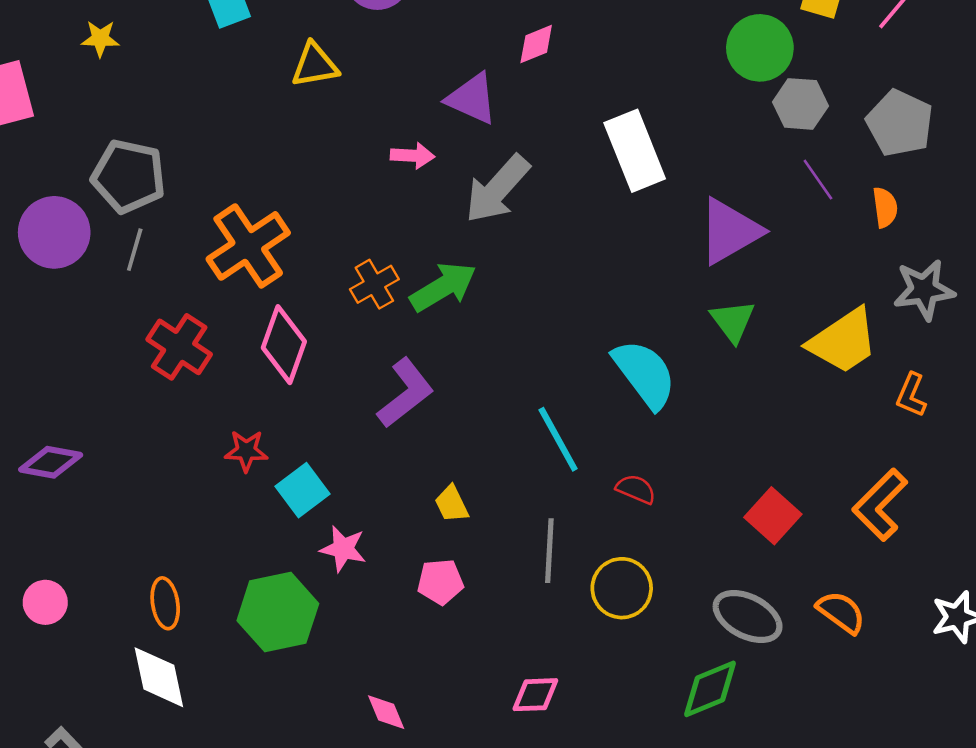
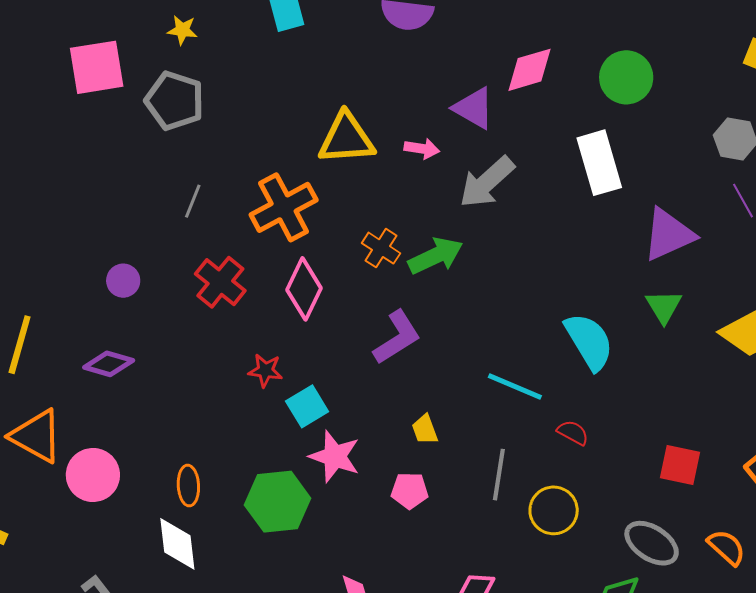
pink diamond: (536, 44) -> (529, 70), size x1.5
green circle: (760, 48) -> (626, 77), moved
yellow triangle: (315, 65) -> (346, 138), moved, size x1.5
gray pentagon: (129, 176) -> (175, 101), moved
purple circle: (54, 232) -> (123, 281), moved, size x0.6
orange cross: (374, 284) -> (381, 248), turned -33
cyan line: (558, 439) -> (515, 387), turned -44
red square: (773, 516) -> (680, 465), turned -36
pink star: (343, 549) -> (335, 456), size x1.4
pink circle: (45, 602) -> (93, 475), size x1.5

